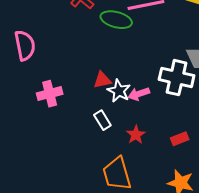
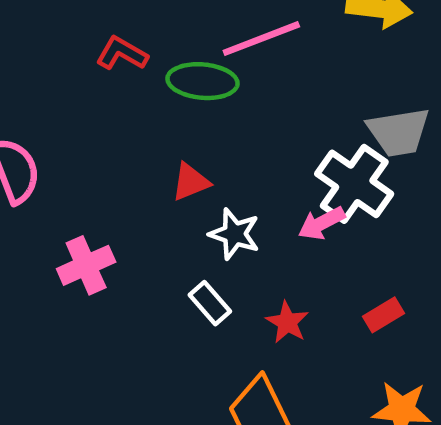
white cross: (177, 78) -> (354, 184), turned 32
red triangle: (102, 80) -> (191, 182), moved
pink arrow: (139, 94) -> (321, 223), moved

